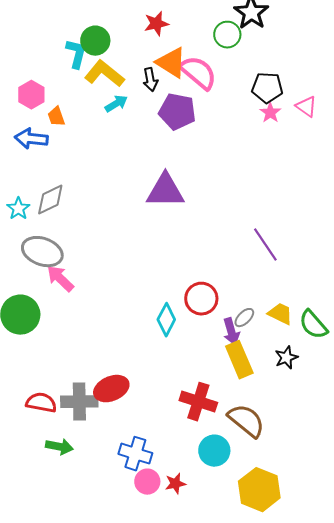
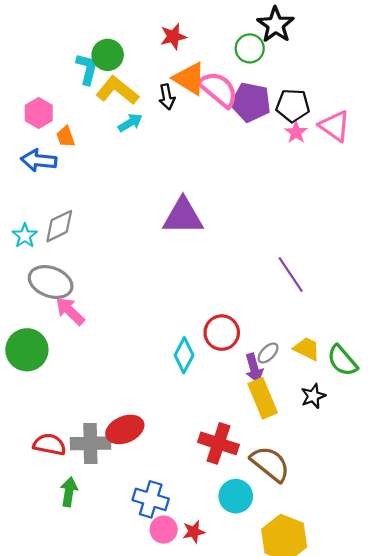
pink triangle: (306, 107) -> (335, 126), size x1.4
purple pentagon: (177, 112) -> (251, 102), moved
green arrow: (59, 447) -> (69, 492), turned -92

